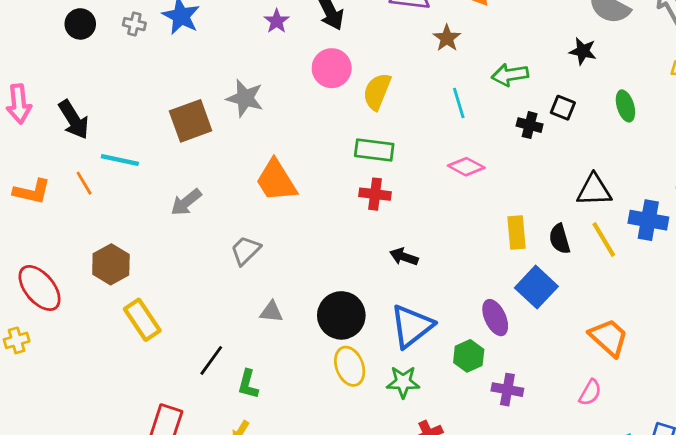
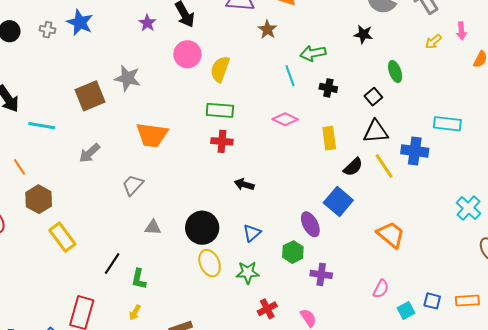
cyan line: (459, 103) -> (290, 76), moved
black square: (563, 108) -> (373, 97), moved, turned 30
orange trapezoid: (276, 181) -> (152, 135), turned -48
orange line: (84, 183) -> (19, 167), moved
yellow rectangle: (517, 232) -> (329, 138), moved
black semicircle: (560, 239) -> (353, 167), turned -115
blue triangle: (412, 326) -> (252, 233), size x0.6
pink semicircle: (590, 392) -> (381, 289), moved

